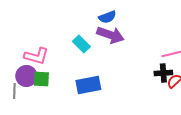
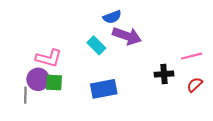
blue semicircle: (107, 17) -> (112, 17), moved
black cross: (163, 73) -> (164, 74), moved

